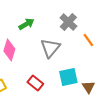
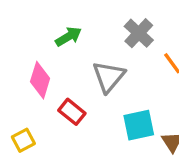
red rectangle: (35, 83) -> (72, 112), moved

